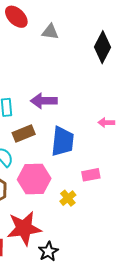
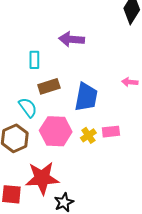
purple arrow: (44, 101) -> (72, 39), moved
yellow cross: (68, 198) -> (88, 135), moved

